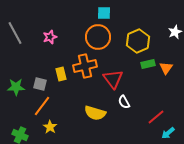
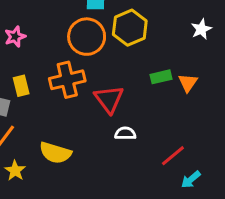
yellow hexagon: (138, 41) -> (130, 28), moved
yellow rectangle: (61, 74) -> (21, 86), moved
white semicircle: (124, 102) -> (125, 133), turned 120
yellow semicircle: (95, 113) -> (55, 153), moved

